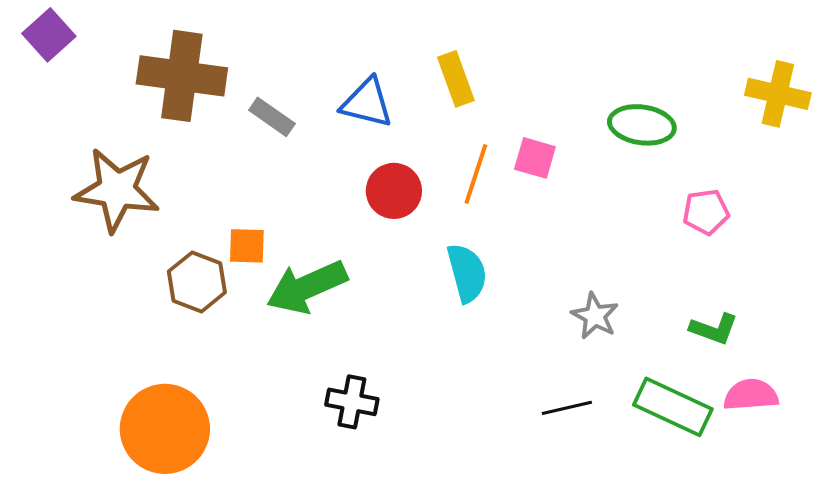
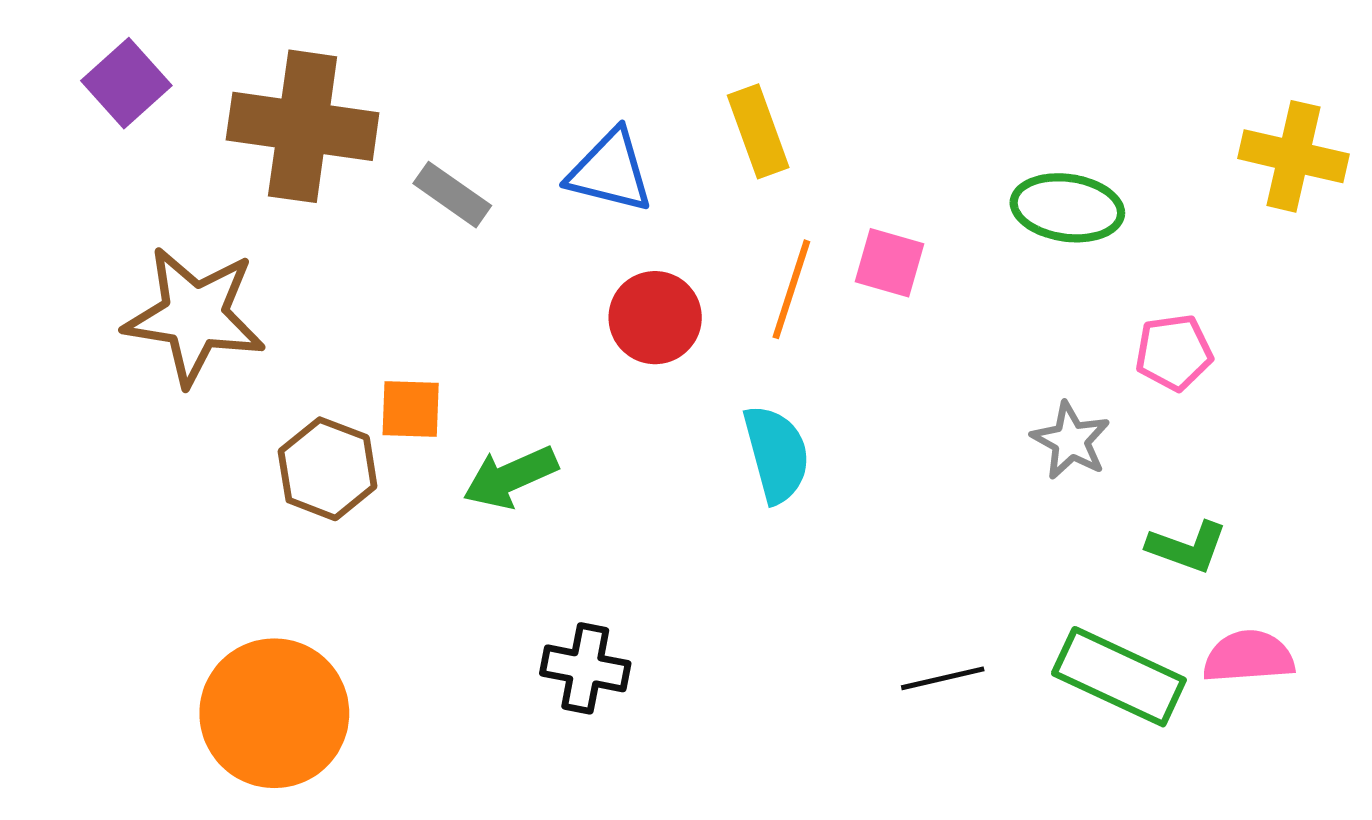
purple square: (49, 35) -> (126, 83), moved
green arrow: (307, 287) -> (510, 477), size x0.7
gray star: (595, 316) -> (1071, 441), moved

